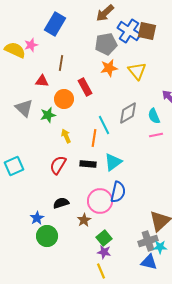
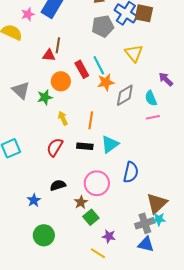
pink star: (31, 45) -> (28, 14), moved
orange star: (109, 68) -> (106, 82), moved
red triangle: (42, 81) -> (49, 55), moved
cyan line: (104, 125) -> (99, 65), moved
blue semicircle: (118, 192) -> (131, 172), moved
green circle: (47, 236) -> (44, 235), moved
green square: (104, 238) -> (91, 217), moved
cyan star: (160, 247) -> (159, 219), moved
purple star: (104, 252) -> (109, 236), moved
yellow line: (101, 271) -> (98, 253), turned -35

